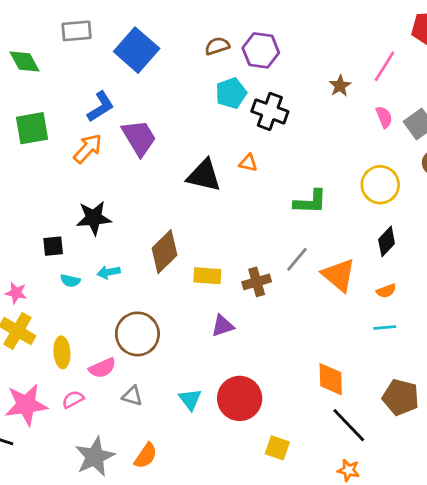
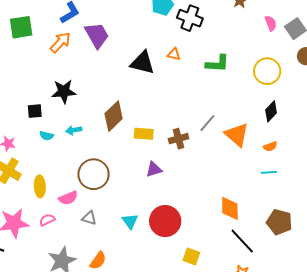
green L-shape: (310, 202) -> (217, 64), moved

